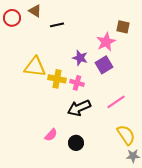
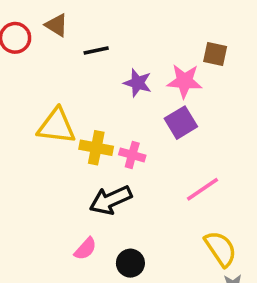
pink star: (106, 42) -> (184, 81), turned 30
purple star: (80, 58) -> (138, 83), moved
black arrow: (79, 108) -> (111, 200), moved

